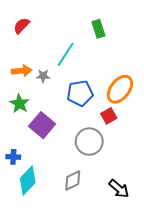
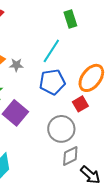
cyan line: (66, 54) -> (51, 51), moved
gray diamond: (73, 180) -> (70, 156), moved

